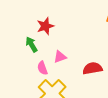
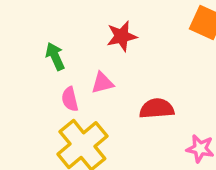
red star: (45, 26) -> (122, 36), moved

